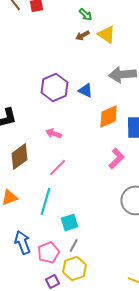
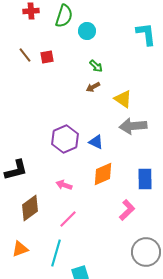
yellow triangle: (107, 34) -> (123, 99), moved
orange diamond: (109, 116) -> (103, 174), moved

